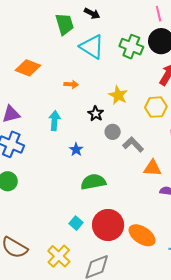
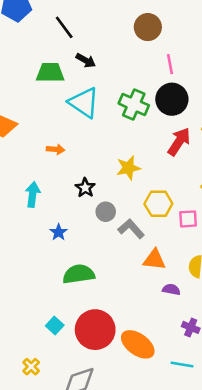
green trapezoid: (65, 24) -> (50, 73), turned -75
yellow star: (118, 95) -> (128, 168), moved, turned 30
yellow hexagon: (156, 107) -> (158, 204), moved
yellow cross: (59, 256) -> (31, 367), size x0.6

